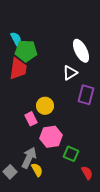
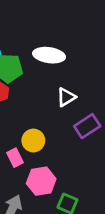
white ellipse: (81, 51) -> (49, 55), moved, turned -55
purple rectangle: (86, 95) -> (87, 126), turned 42

